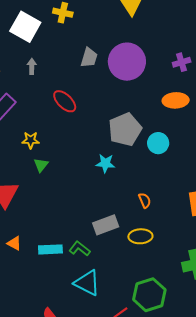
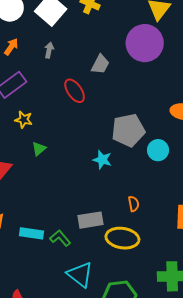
gray trapezoid: (89, 58) -> (100, 64), moved
purple circle: (127, 62) -> (145, 43), moved
yellow star: (31, 140) -> (24, 120), moved
yellow ellipse: (140, 236) -> (122, 238), size x1.4
cyan triangle: (87, 283) -> (80, 274), moved

